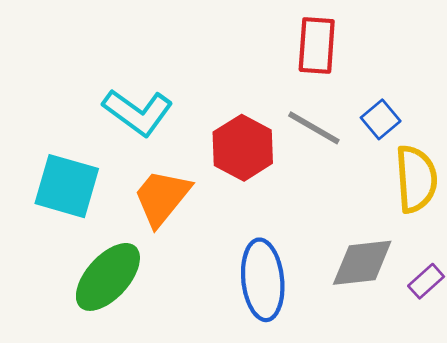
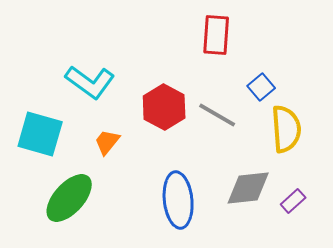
gray line: (314, 128) -> (217, 115), moved
orange trapezoid: (162, 197) -> (107, 142), size x0.6

